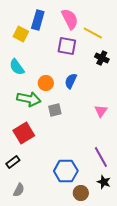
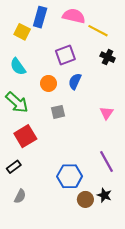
pink semicircle: (70, 19) -> (74, 16), turned -50
purple square: (67, 46) -> (65, 55), moved, turned -30
green arrow: (29, 99) -> (17, 102), moved, turned 30
black star: (104, 182) -> (104, 195), moved

